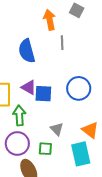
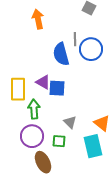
orange arrow: (50, 20) -> (38, 19), moved
blue semicircle: (27, 51) -> (61, 54), moved
blue circle: (79, 88) -> (91, 49), moved

